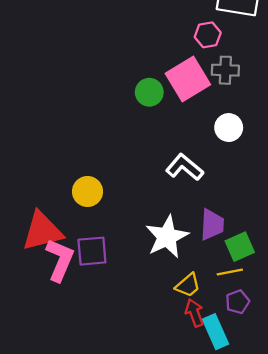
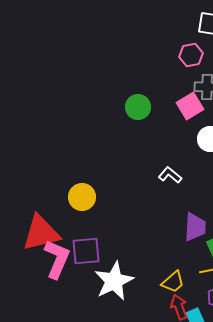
pink square: (188, 79) -> (190, 106), moved, size x0.7
white L-shape: (185, 167) -> (170, 175), size x0.7
white star: (167, 237) -> (114, 281), moved

